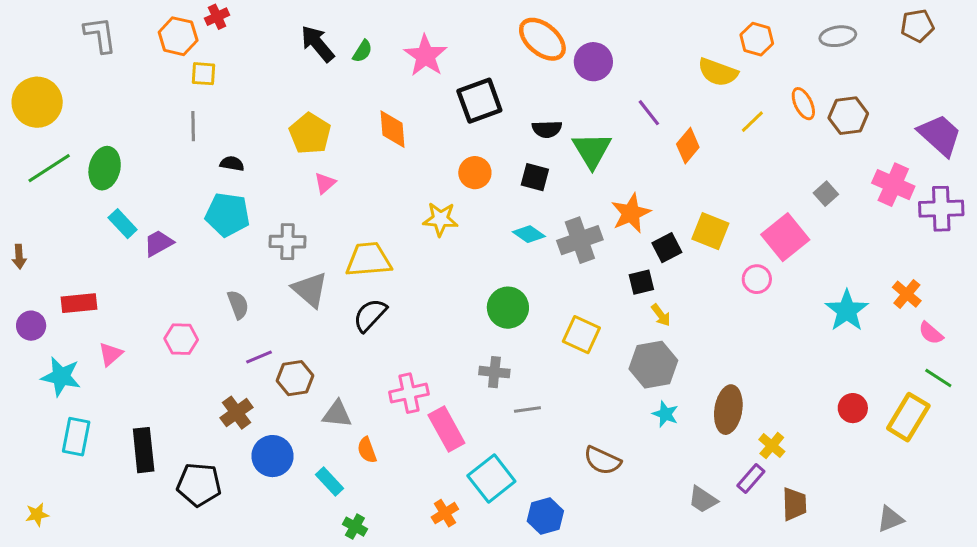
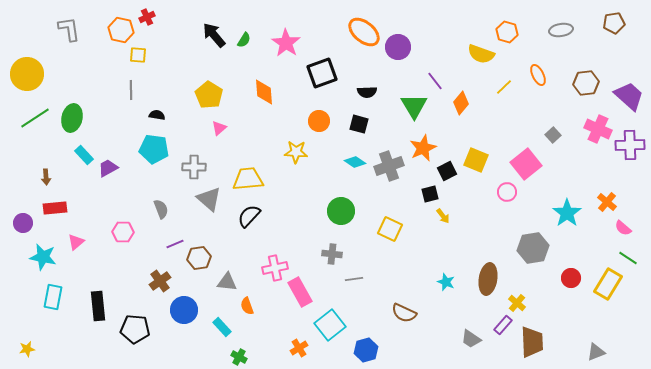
brown hexagon: (848, 116) -> (586, 83), moved
green triangle: (592, 150) -> (414, 106), moved
brown arrow: (19, 257) -> (46, 177), moved
gray hexagon: (653, 365) -> (533, 248), moved
brown trapezoid: (794, 504) -> (532, 342), size x1.4

